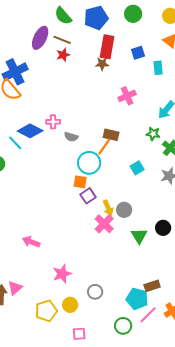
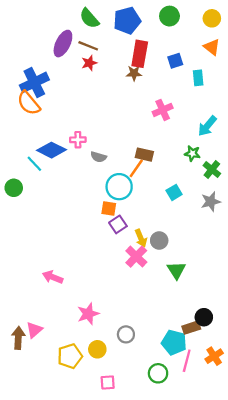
black circle: (163, 228) -> (204, 317), moved
pink line: (148, 315) -> (187, 361), turned -30

